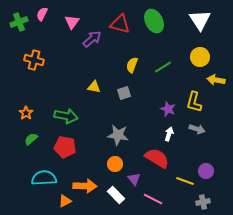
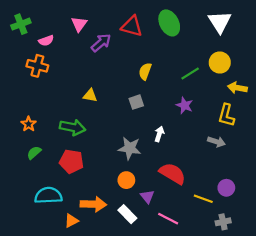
pink semicircle: (42, 14) -> (46, 41), moved, turned -136
green line: (163, 67) -> (190, 73), moved
yellow triangle: (94, 87) -> (90, 95), moved
yellow L-shape: (194, 102) -> (226, 115), moved
purple star: (168, 109) -> (185, 105), moved
white arrow: (169, 134) -> (159, 134), moved

